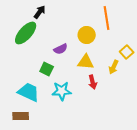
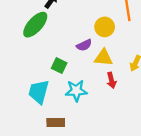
purple semicircle: (61, 49) -> (84, 45), moved
cyan trapezoid: (29, 92) -> (39, 92), turned -100
brown rectangle: (21, 116) -> (56, 122), moved

